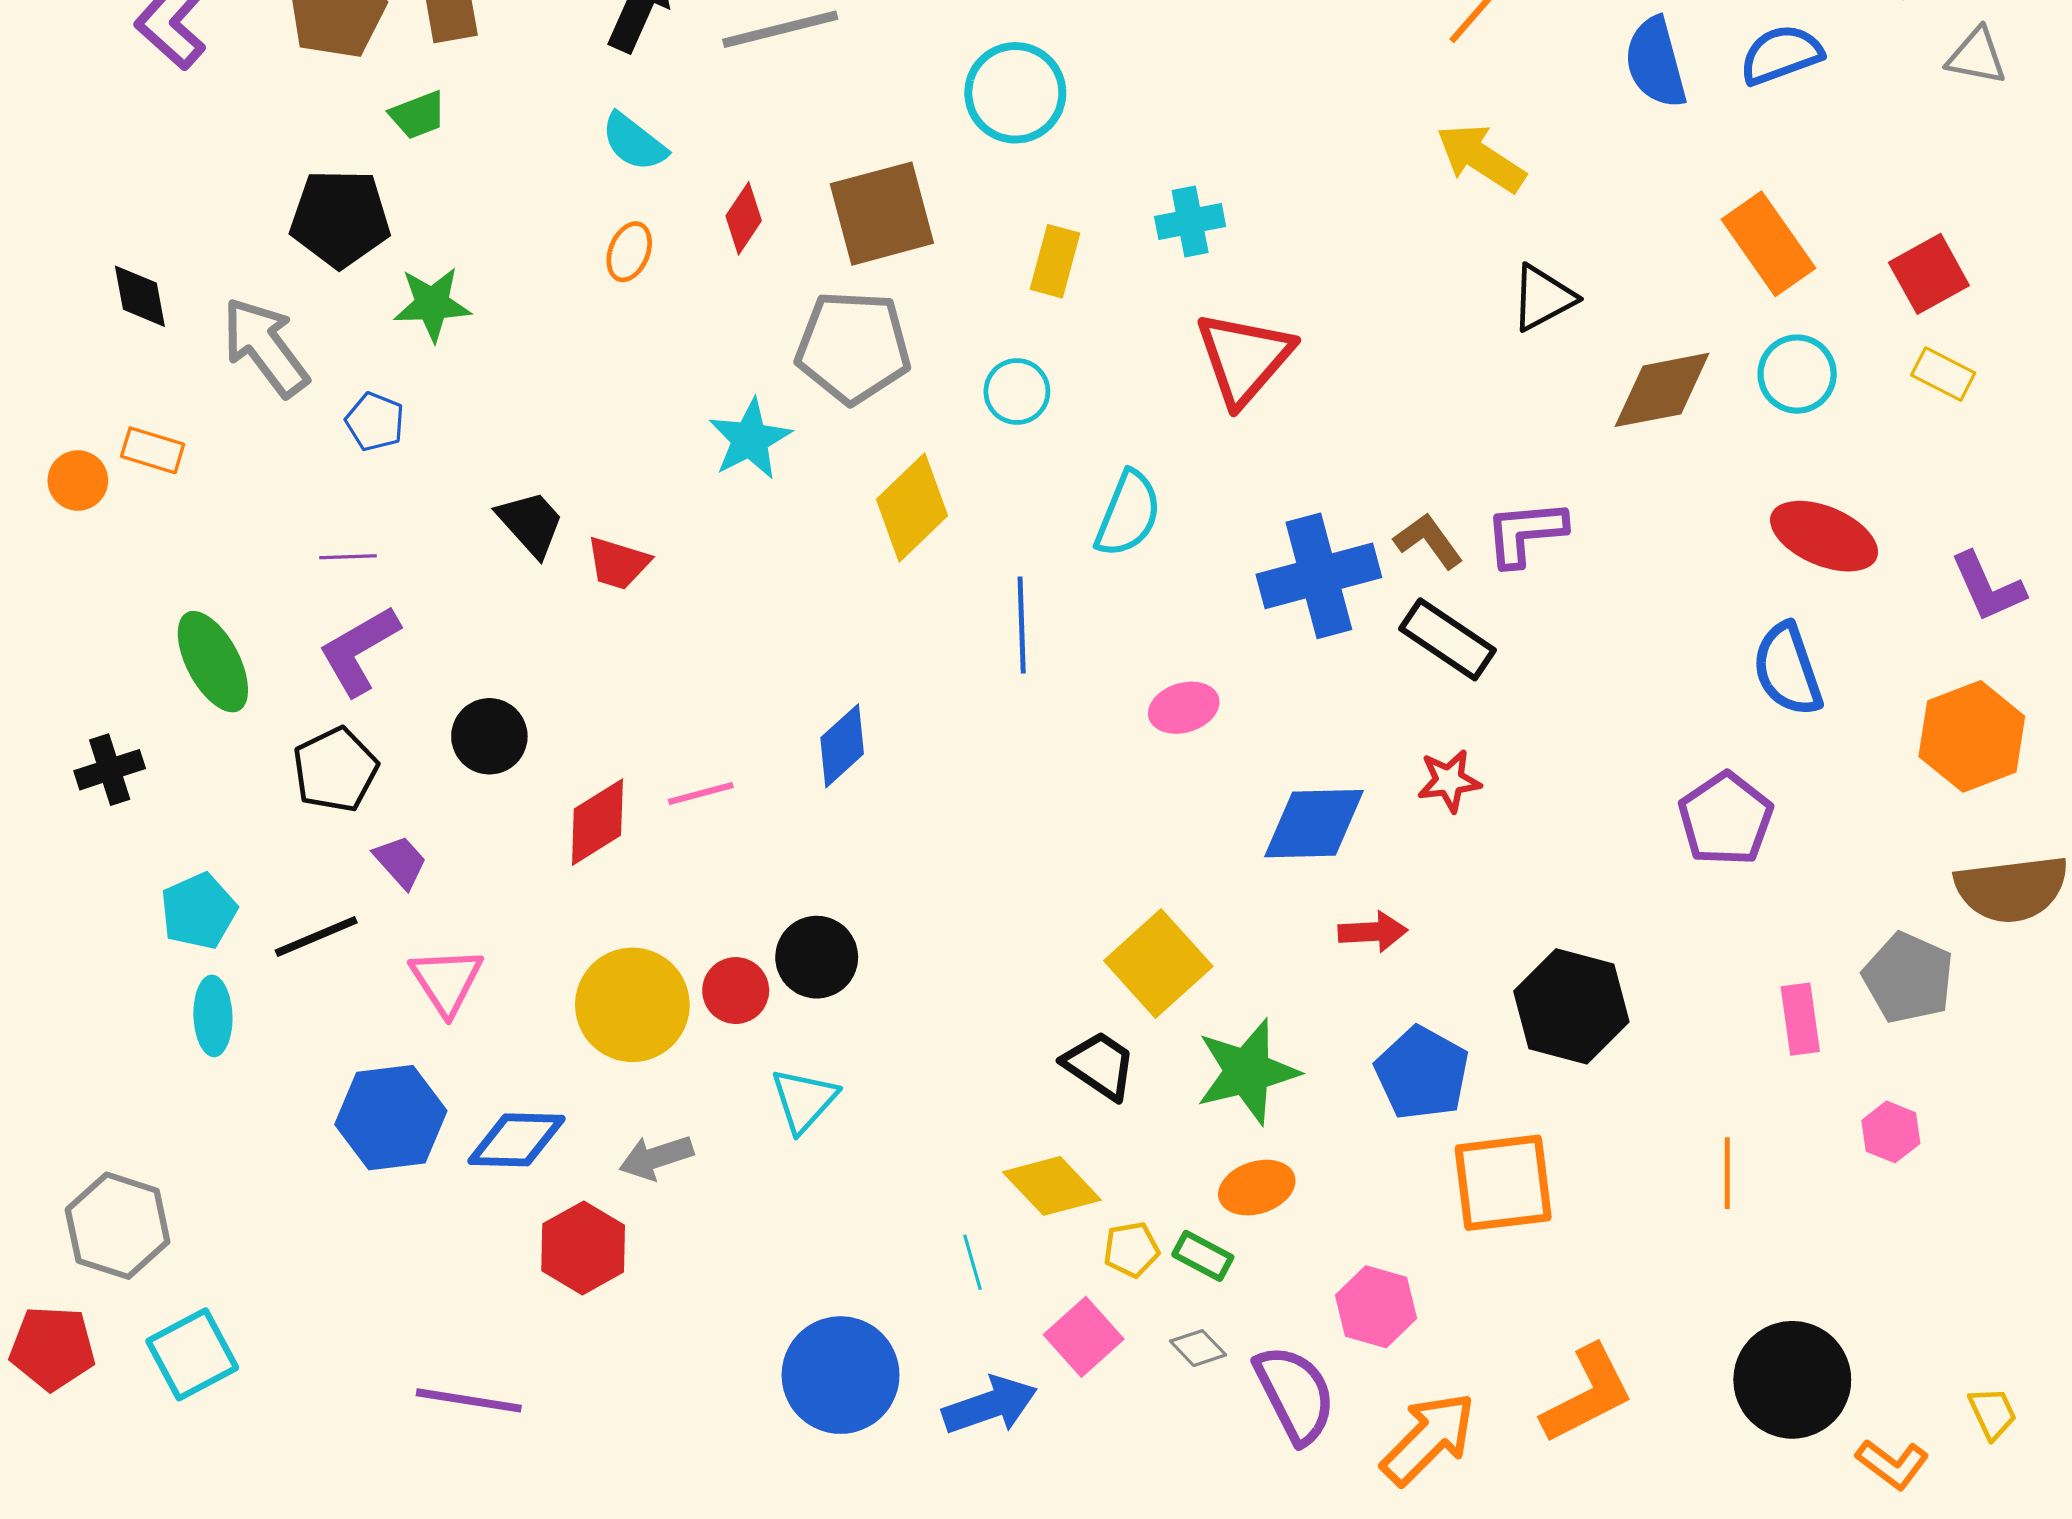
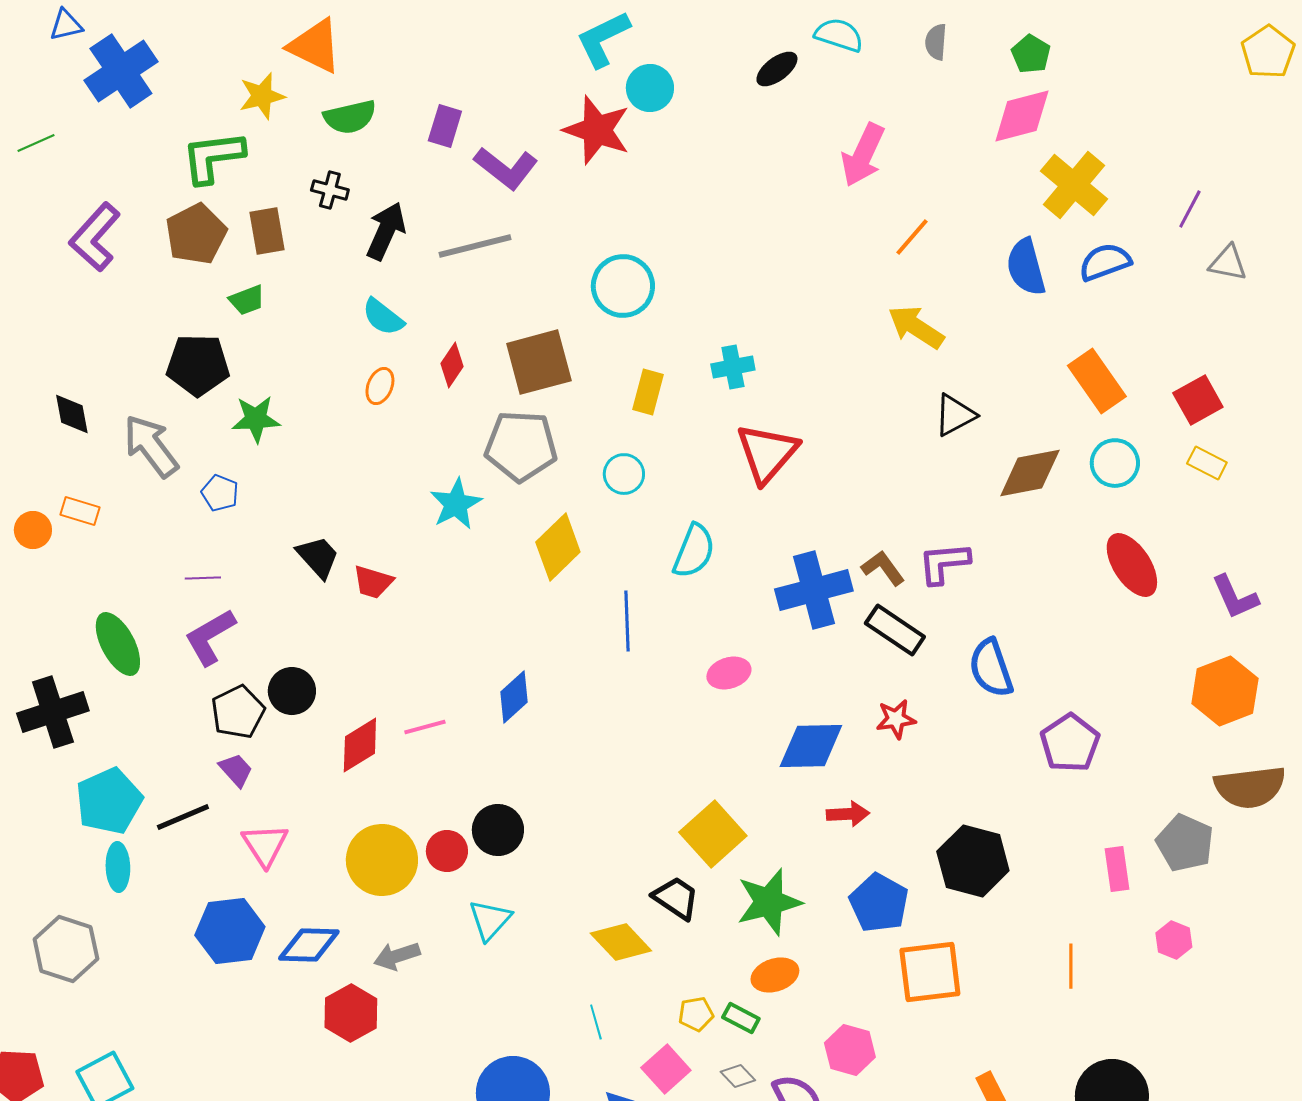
red ellipse: (1824, 536) -> (1132, 565), turned 34
blue semicircle: (1788, 670) -> (991, 668), moved
black cross: (110, 770) -> (53, 712), size x1.6
black pentagon: (335, 770) -> (238, 712), moved
cyan pentagon: (199, 911) -> (109, 801), size x1.4
yellow diamond: (1052, 1186) -> (621, 942), moved
gray hexagon: (118, 1226) -> (66, 949), moved

